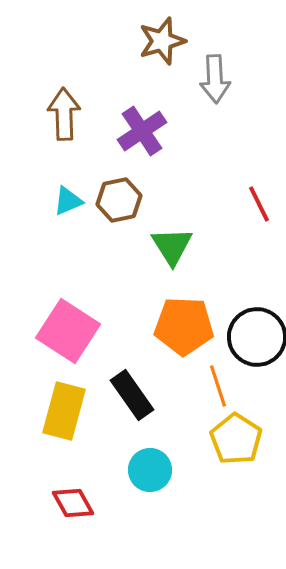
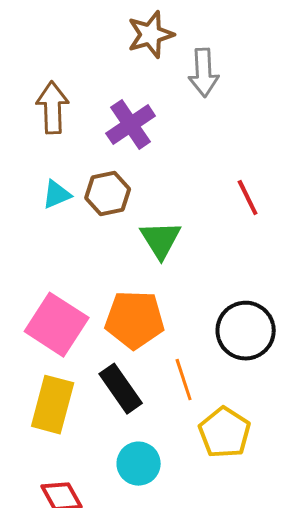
orange pentagon: (184, 326) -> (135, 320), moved
orange line: (218, 386) -> (184, 380), moved

